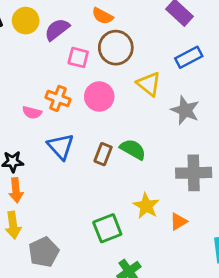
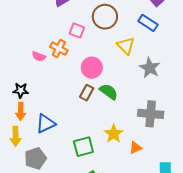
pink square: (78, 57) -> (77, 31), moved
blue rectangle: (189, 57) -> (148, 23), moved, turned 54
pink circle: (99, 96) -> (92, 68), moved
blue triangle: (61, 146) -> (46, 123), moved, turned 40

